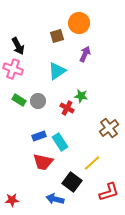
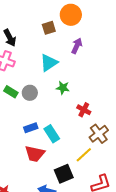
green star: (81, 96) -> (63, 88), moved
red cross: (67, 108) -> (84, 110), moved
brown cross: (109, 128) -> (99, 134), moved
black square: (72, 182) -> (64, 174), turned 30

